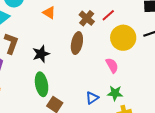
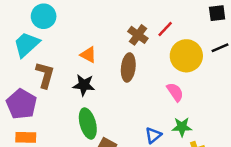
orange triangle: (49, 13) -> (88, 55), moved
black star: (41, 54) -> (84, 85), turned 30

